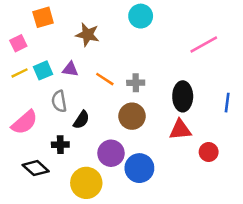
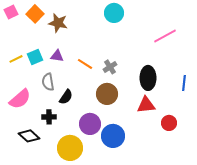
orange square: (43, 17) -> (35, 14), turned -30
brown star: (88, 35) -> (58, 23), moved
pink square: (18, 43) -> (11, 12), moved
gray cross: (136, 83) -> (110, 67), turned -32

